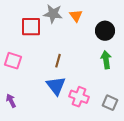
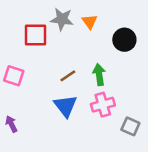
green arrow: (106, 60) -> (99, 75), moved
brown line: (58, 61) -> (68, 76), turned 40
pink cross: (79, 97) -> (103, 105), moved, turned -36

